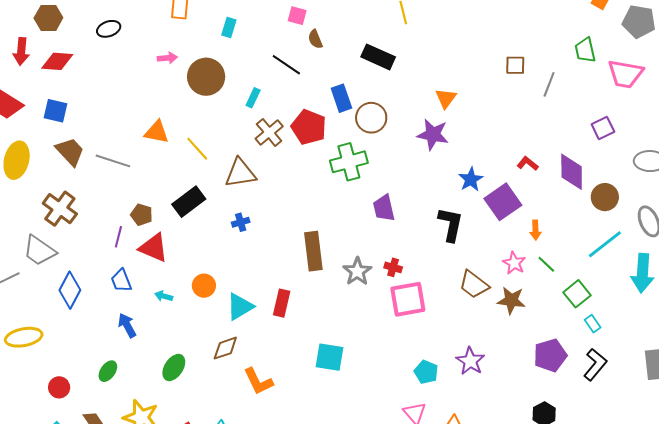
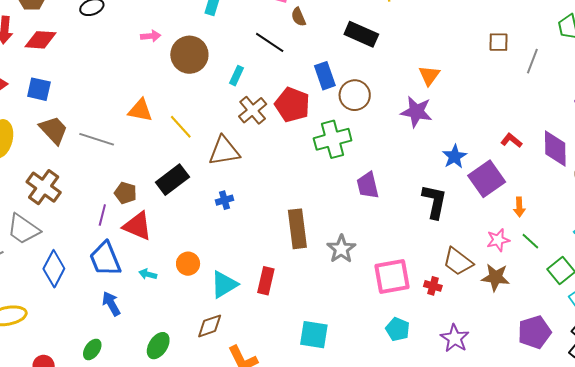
pink star: (514, 263) -> (498, 240), turned 30
red cross: (393, 267) -> (433, 286), moved
blue trapezoid: (121, 281) -> (105, 259), size x1.5
cyan pentagon: (426, 372) -> (398, 329), moved

